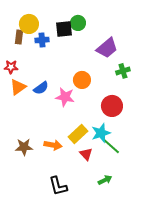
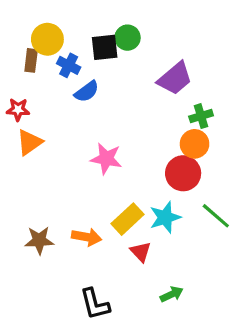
blue cross: (42, 40) -> (69, 65), turned 32
orange circle: (82, 80) -> (195, 144), moved
blue semicircle: (41, 88) -> (87, 92), moved
green line: (111, 146) -> (216, 216), moved

